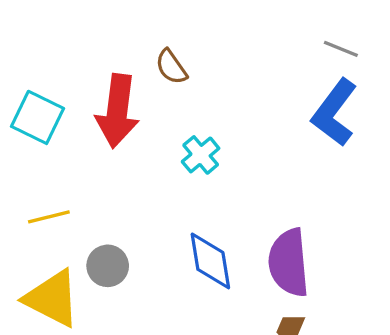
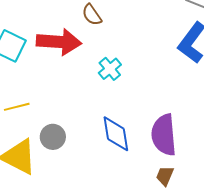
red arrow: (117, 111) -> (59, 42), turned -93

